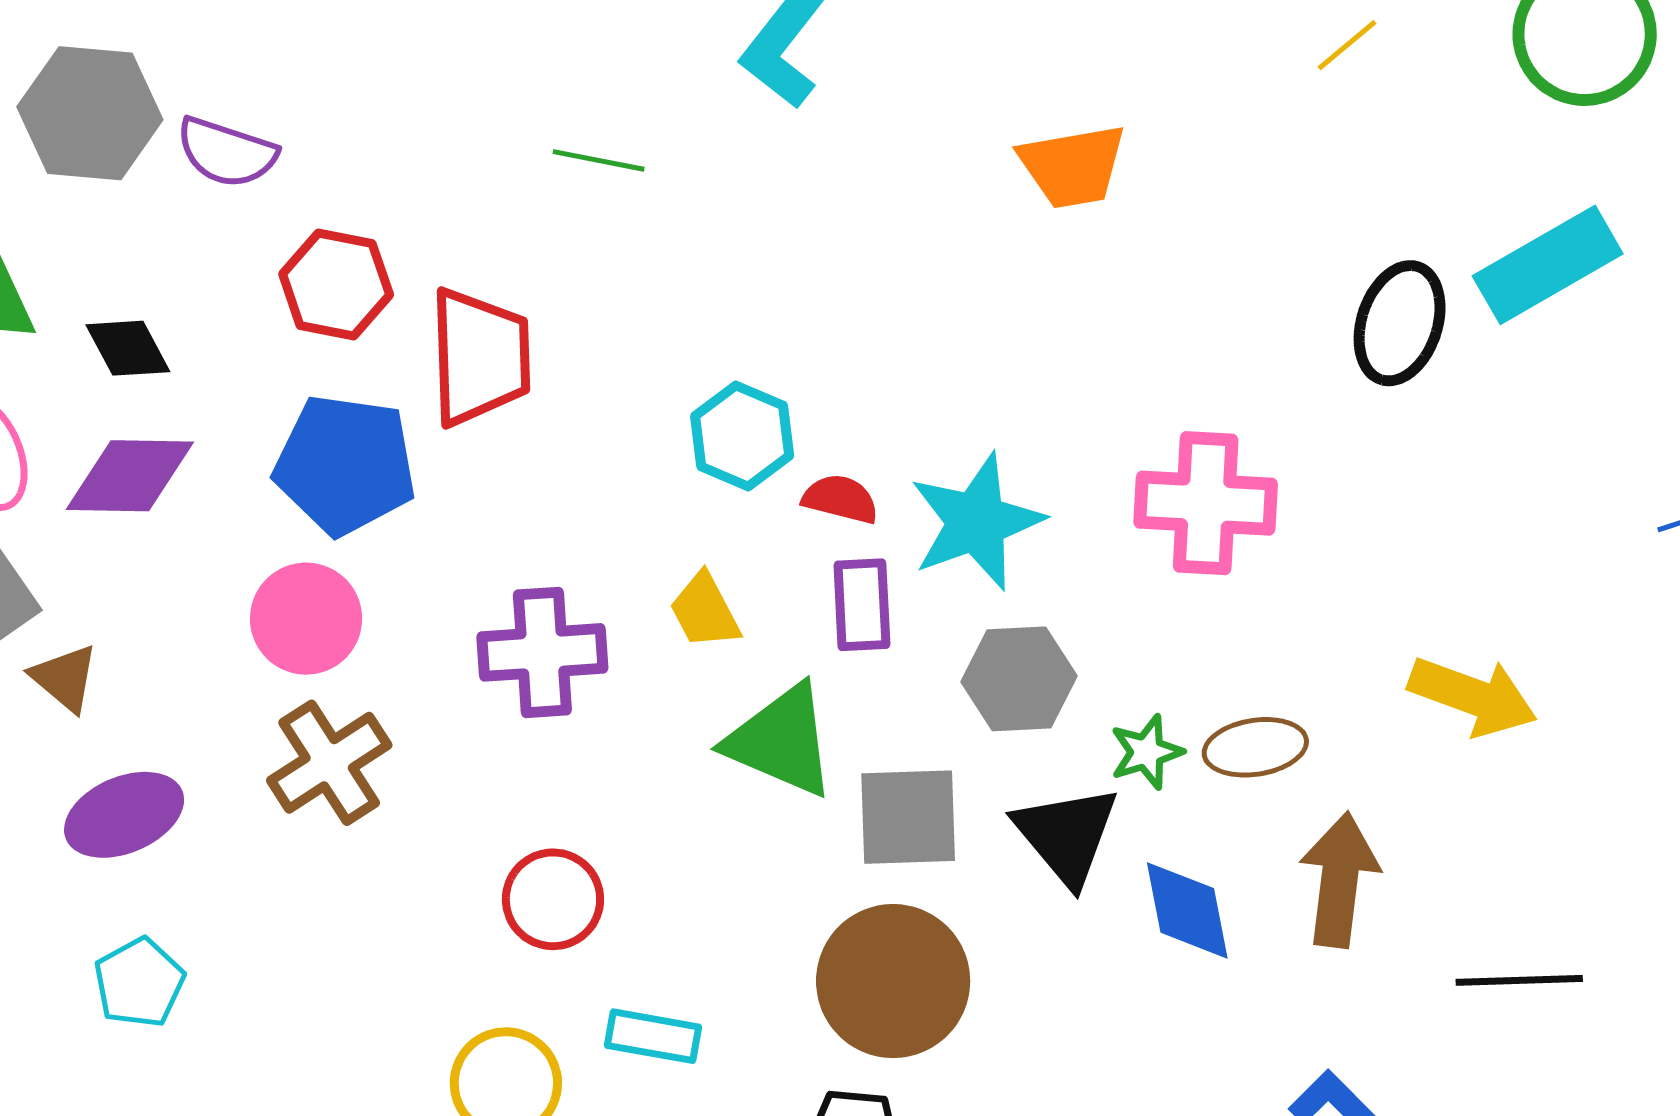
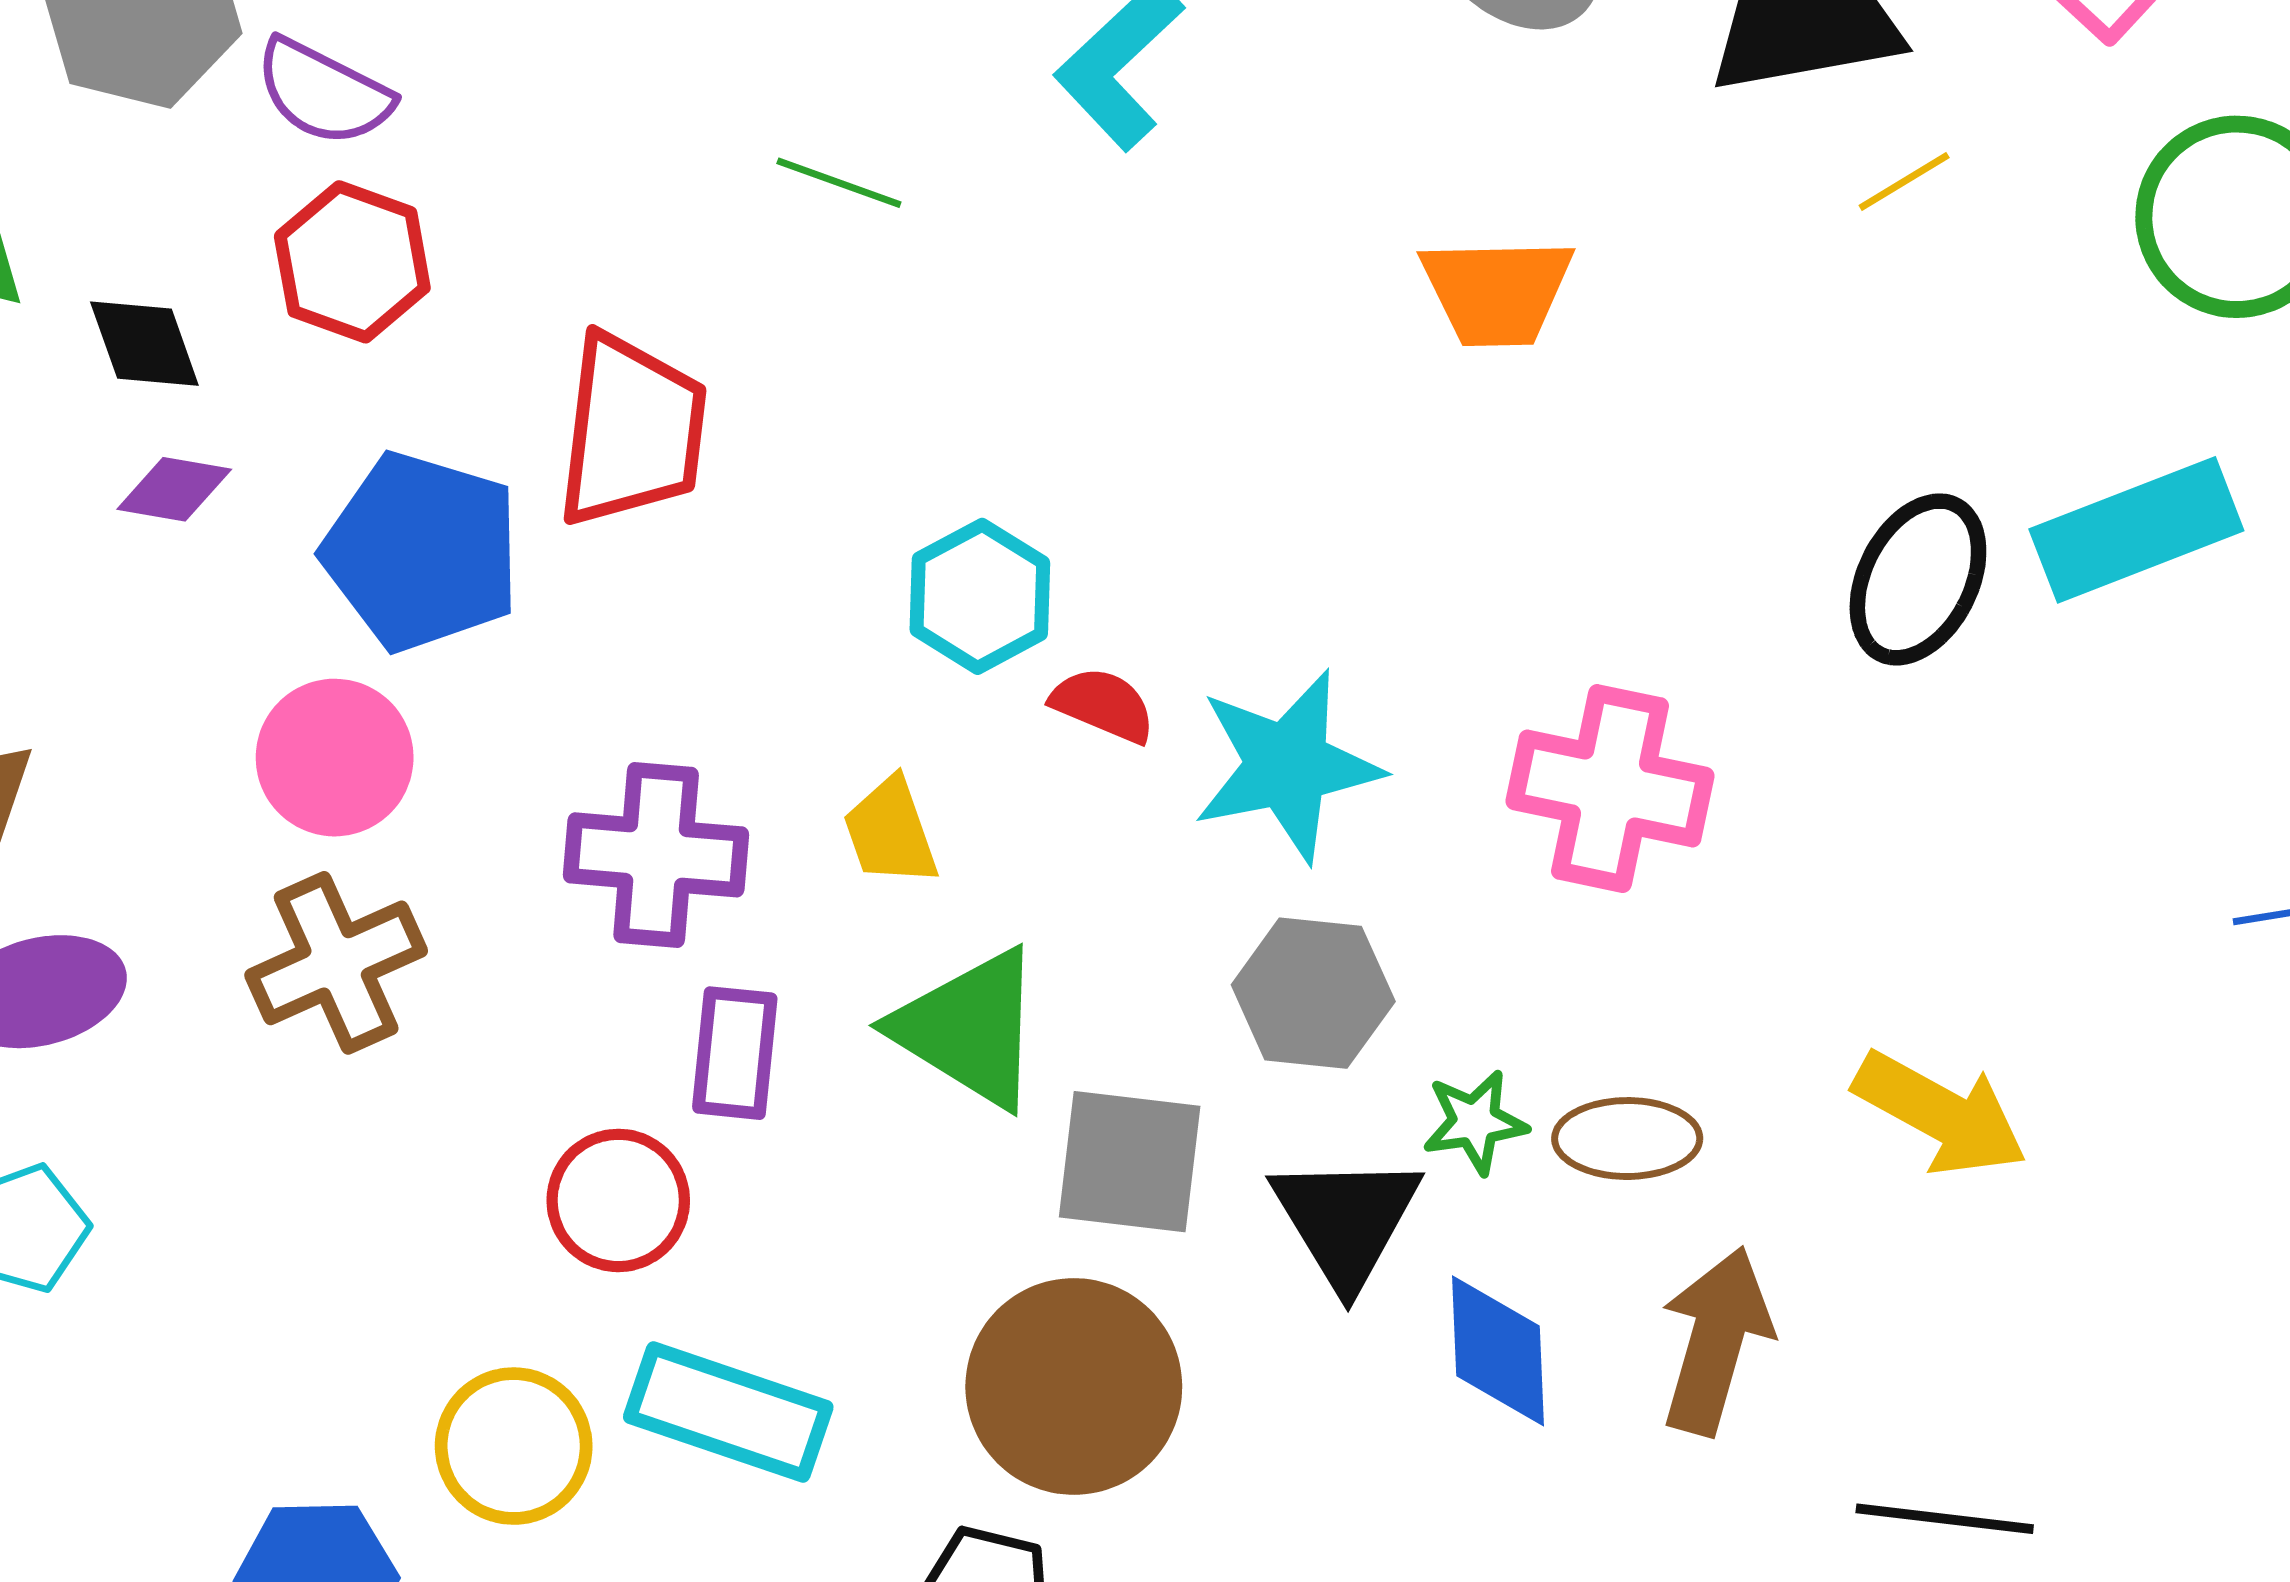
red hexagon: (336, 284) -> (352, 262), moved
purple diamond: (130, 476) -> (174, 489), moved, size x0.6
purple rectangle: (862, 605) -> (735, 1053), moved
cyan rectangle: (653, 1036) -> (728, 1412), size x1.5

